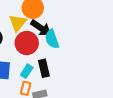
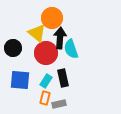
yellow triangle: (18, 23) -> (37, 33), turned -30
black arrow: (41, 28) -> (60, 38), turned -120

